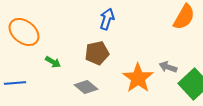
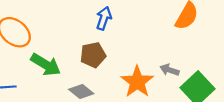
green arrow: (53, 62) -> (46, 65), size x1.8

